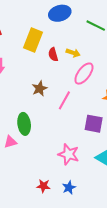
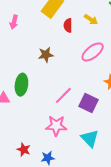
yellow arrow: (73, 53) -> (91, 19), moved
pink line: (64, 100) -> (63, 95), moved
pink star: (69, 154) -> (56, 126), turned -30

